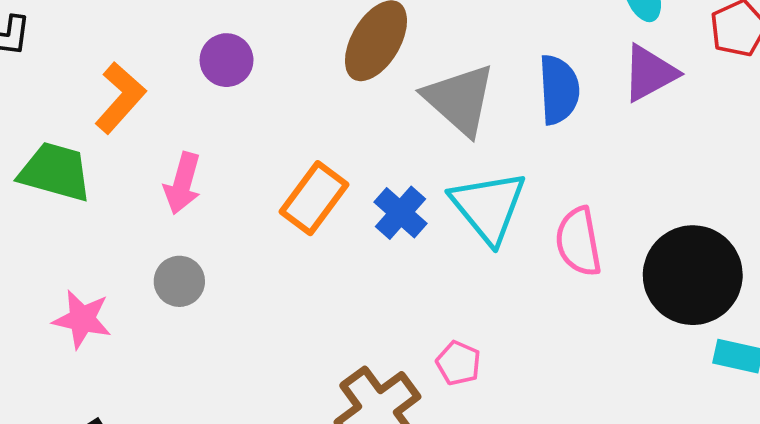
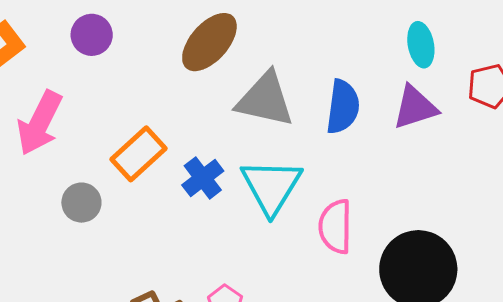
gray triangle: (460, 99) -> (265, 100), turned -40
pink arrow: (182, 183) -> (40, 123), size x1.4
gray circle: (179, 281) -> (81, 203), moved

